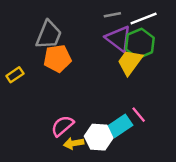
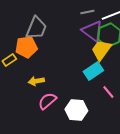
orange pentagon: (57, 58) -> (26, 47), moved
cyan rectangle: (120, 126) -> (93, 71), moved
yellow arrow: (74, 143) -> (36, 81), moved

